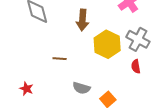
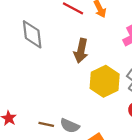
brown line: (60, 59) -> (46, 124), moved

